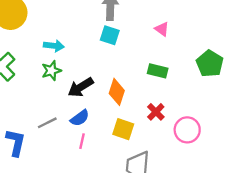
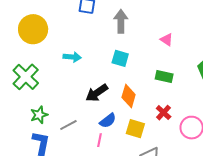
cyan square: (110, 35) -> (120, 58), moved
green star: (51, 71) -> (39, 115), moved
blue semicircle: (80, 118) -> (108, 121), moved

